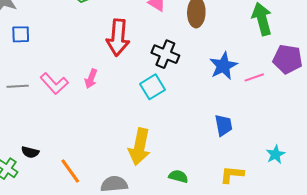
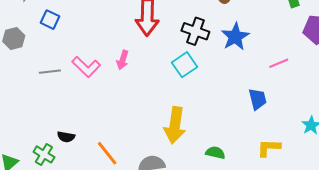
blue square: (21, 34) -> (50, 20), turned 30
blue star: (223, 66) -> (235, 37), moved
pink line: (254, 77) -> (279, 63), moved

